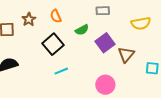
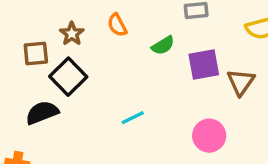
purple square: (105, 43) -> (204, 64), turned 30
black square: (53, 44) -> (68, 77), moved

